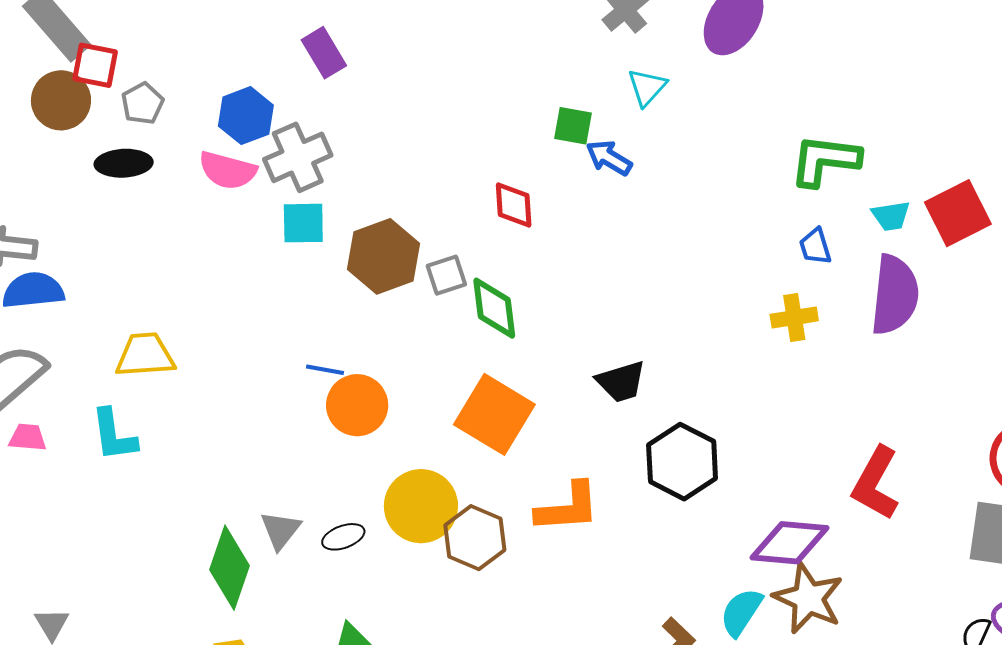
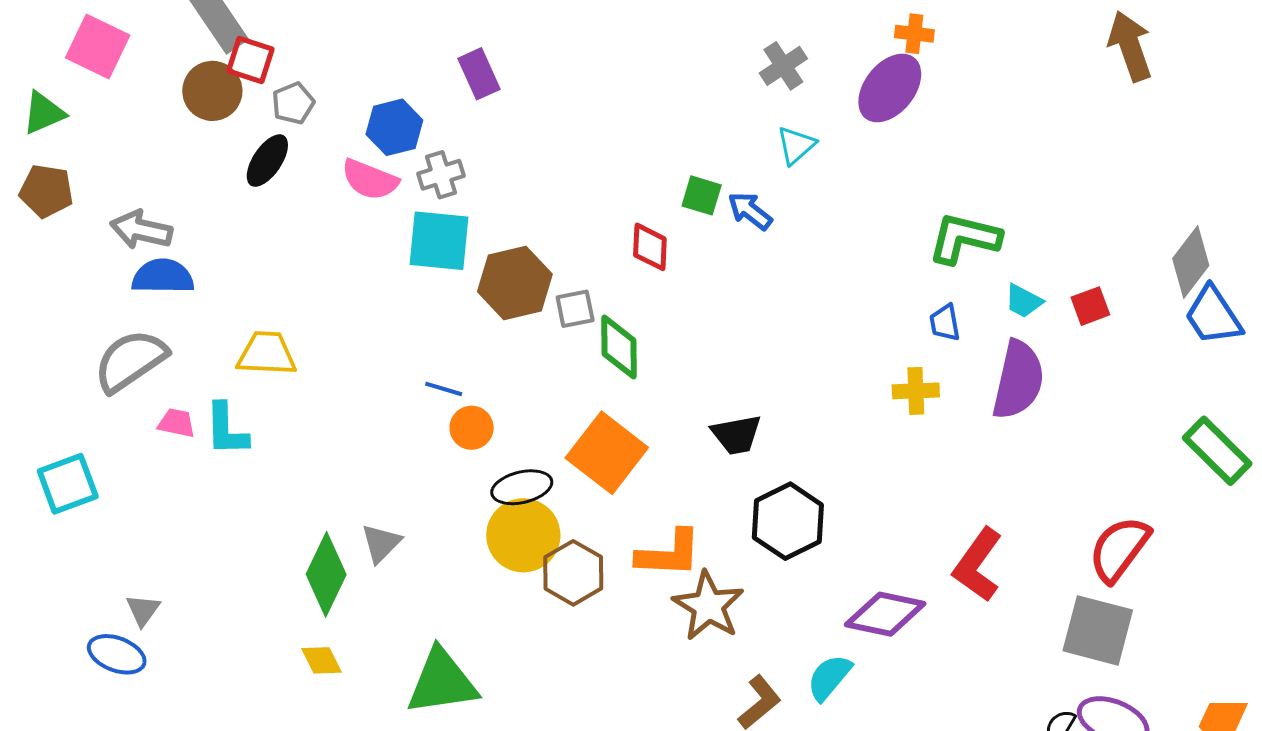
green square: (573, 126) -> (702, 195), moved
gray cross: (298, 157) -> (441, 175), size x0.7
black ellipse: (124, 163) -> (267, 161), turned -60
red square: (958, 213) -> (1090, 306), size x0.6
cyan trapezoid: (891, 216) -> (1024, 301), turned 30
cyan square: (303, 223) -> (439, 241), size x1.4
orange circle: (357, 405) -> (472, 428), size x0.7
pink trapezoid: (28, 437) -> (177, 423), moved
black ellipse: (343, 537) -> (522, 487), moved, size x1.4
brown star: (808, 598) -> (708, 606), moved

